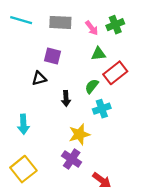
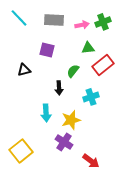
cyan line: (21, 20) -> (19, 18), turned 30
pink arrow: (92, 28) -> (82, 25), turned -64
black triangle: (39, 78) -> (24, 70), moved
green semicircle: (92, 86) -> (73, 71), moved
cyan arrow: (23, 124) -> (46, 113), moved

